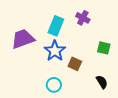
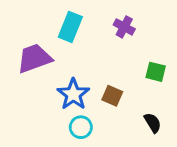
cyan rectangle: (56, 26) -> (70, 27), moved
blue star: (55, 51) -> (73, 94), moved

